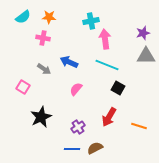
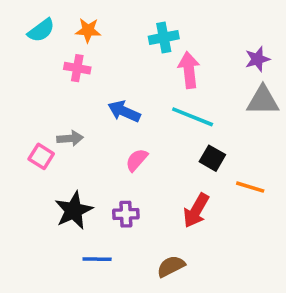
gray arrow: (44, 69) -> (70, 138), moved, turned -40
orange line: (139, 126) -> (250, 187), moved
purple cross: (78, 127) -> (126, 214), moved, turned 32
blue line: (72, 149) -> (97, 259), moved

